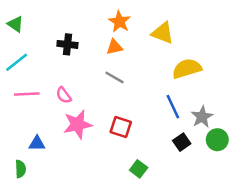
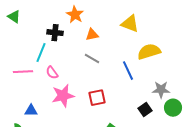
orange star: (120, 22) -> (75, 15), moved
cyan line: (17, 62) -> (41, 53), moved, turned -30
blue line: (173, 107) -> (128, 71), moved
gray star: (202, 117) -> (161, 90), turned 30
red square: (121, 127) -> (97, 98), turned -30

